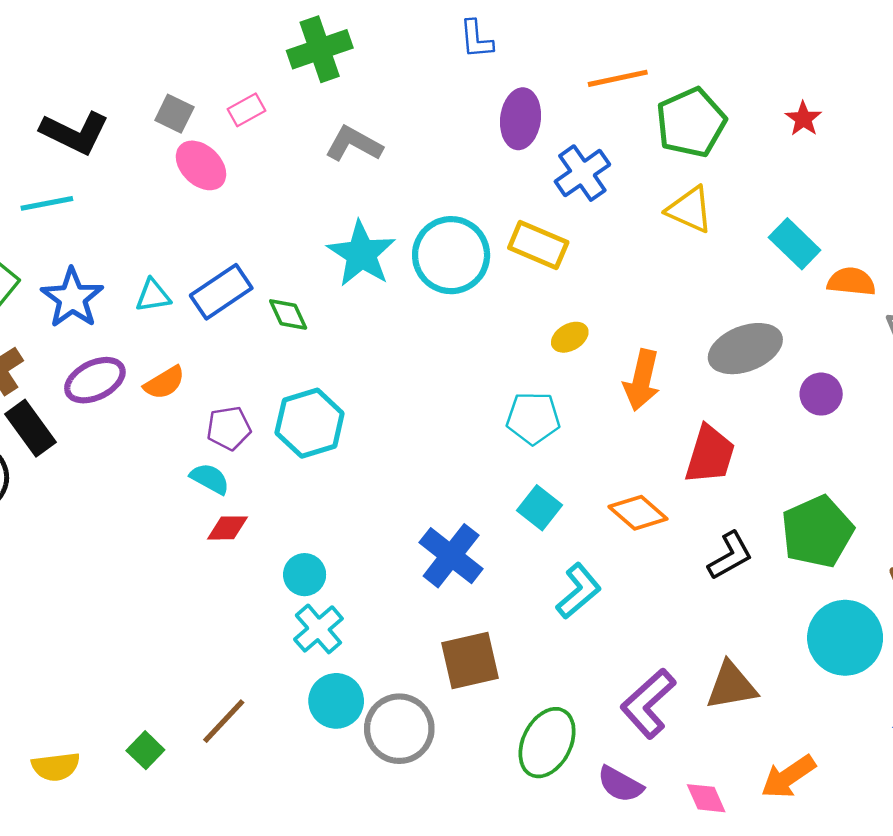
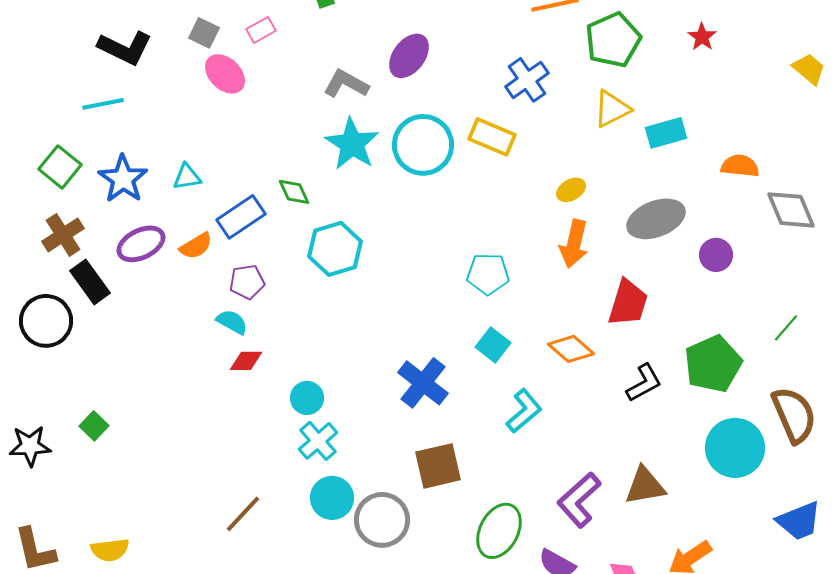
purple ellipse: (521, 119) -> (409, 56), moved, turned 30
gray L-shape: (354, 144) -> (346, 84), moved
yellow triangle: (690, 210) -> (612, 109), turned -51
cyan rectangle: (795, 244) -> (666, 133), moved, turned -60
blue rectangle: (221, 292) -> (241, 217), moved
yellow ellipse: (570, 337) -> (571, 190), moved
cyan hexagon: (310, 423) -> (335, 249), moved
green square: (145, 750) -> (94, 426), moved

